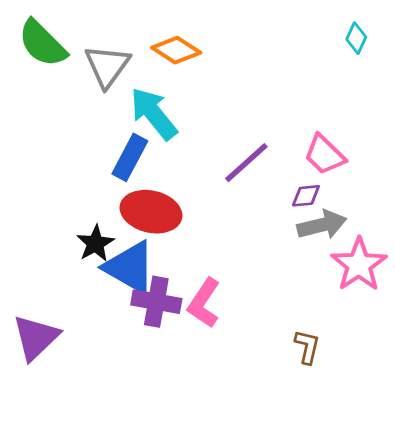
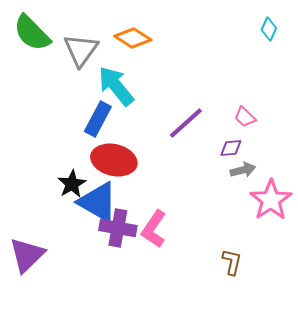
pink trapezoid: (324, 155) -> (245, 117), size x0.7
gray arrow: (322, 225) -> (243, 170), size x0.7

